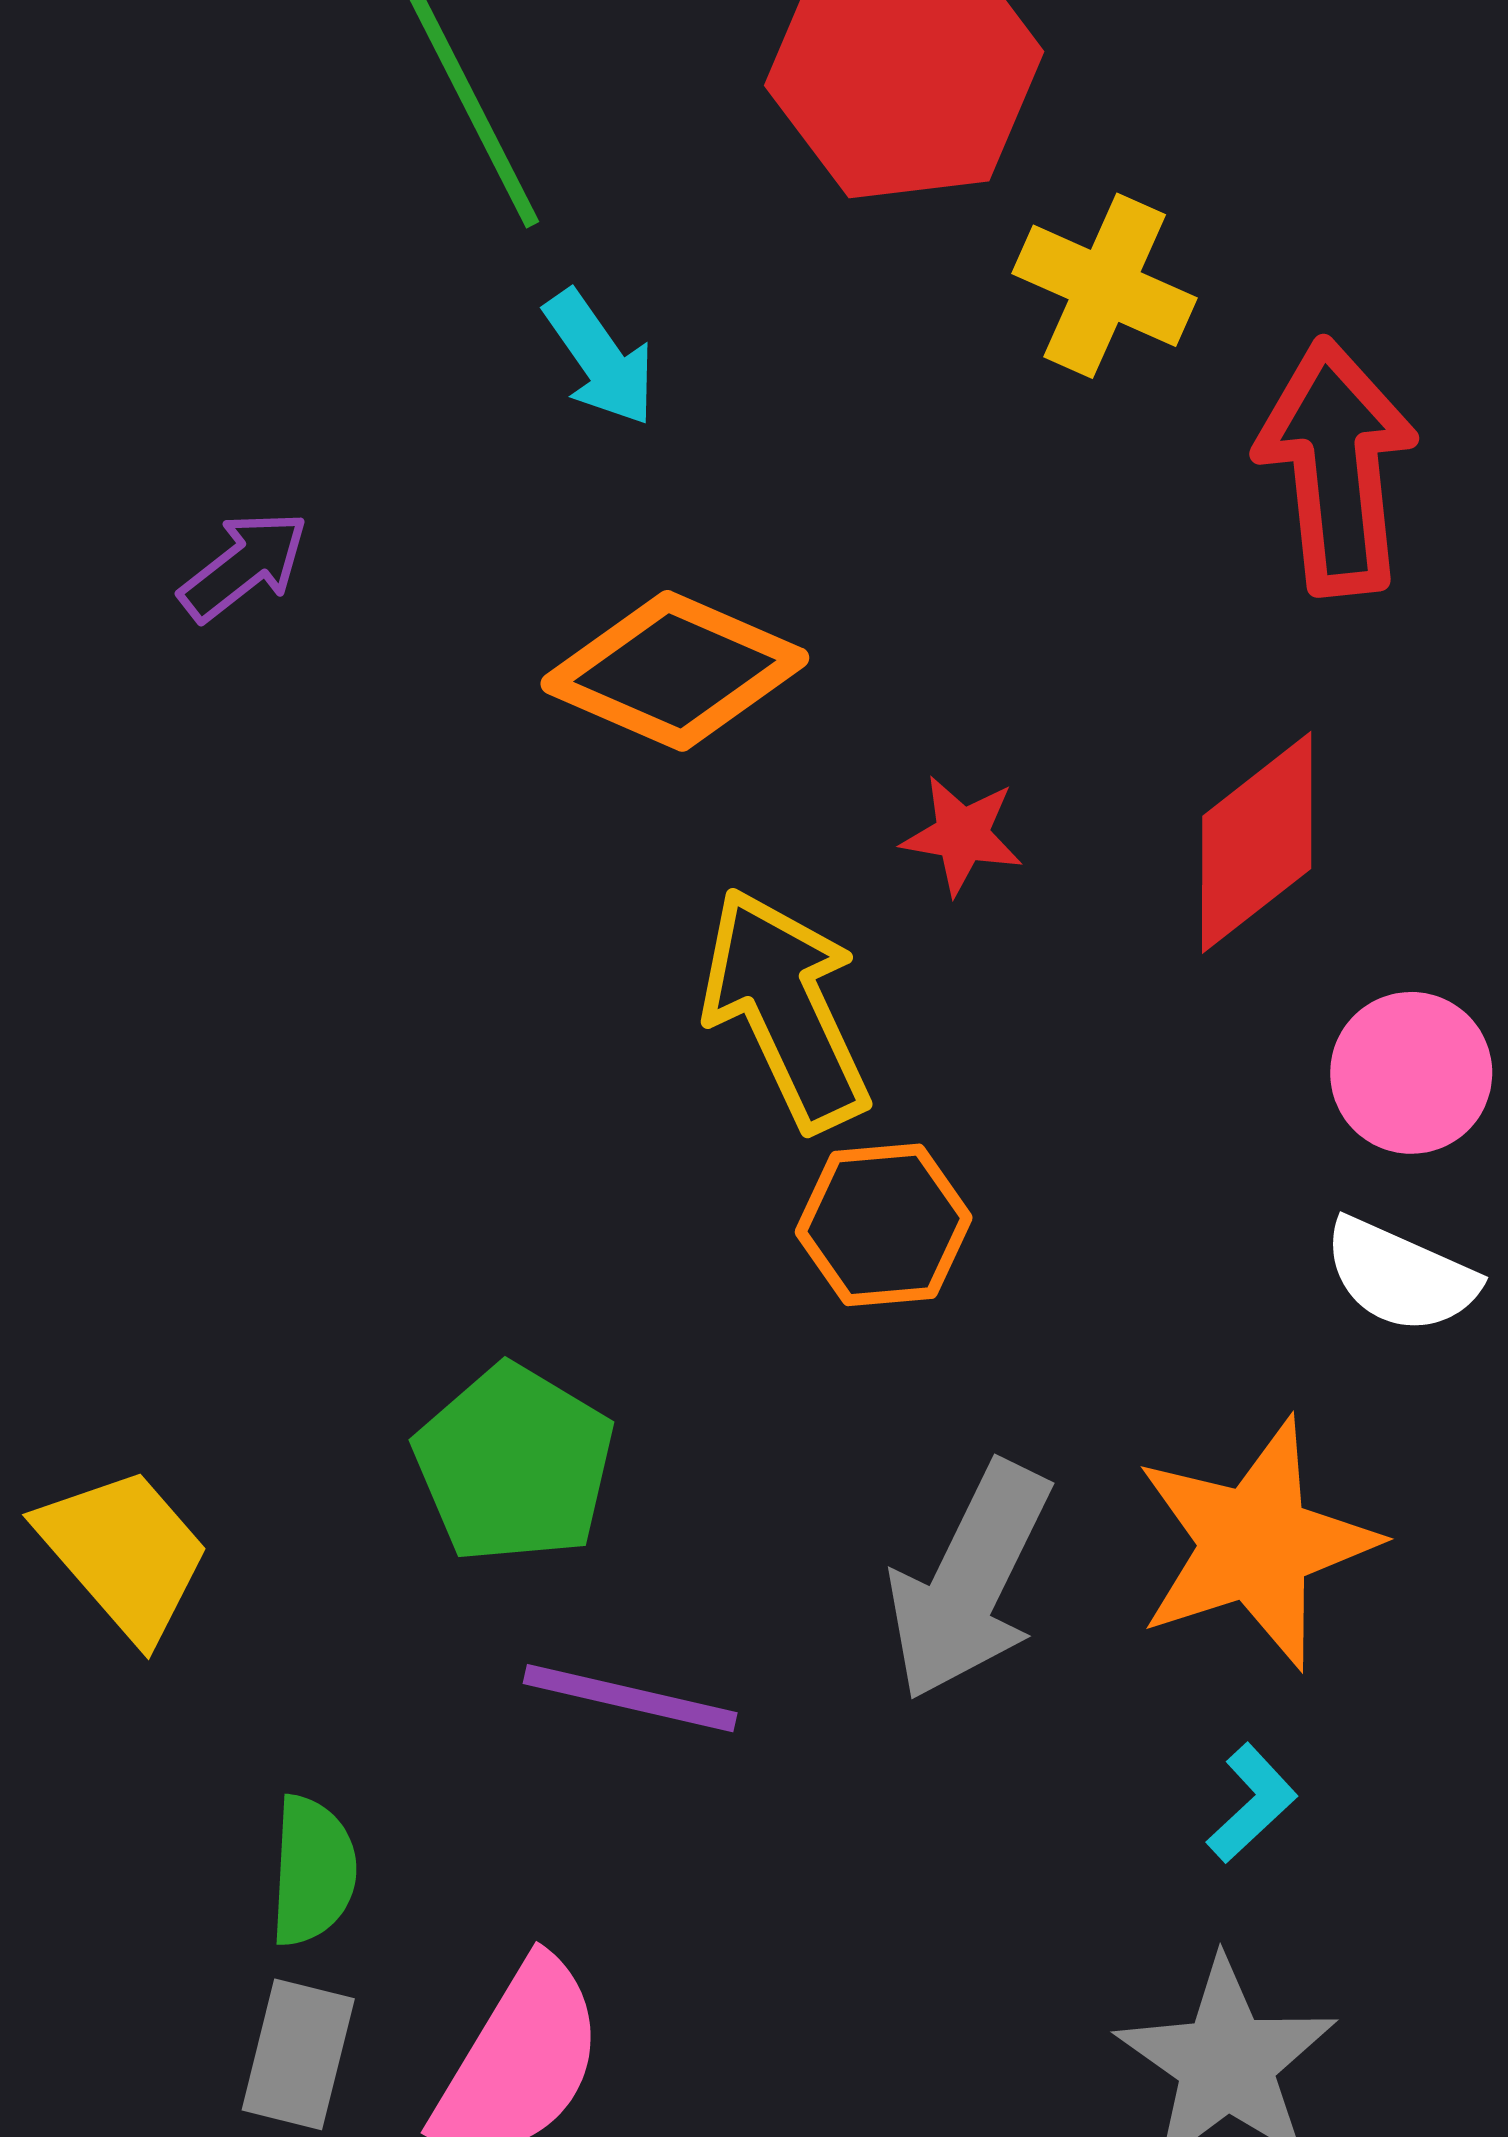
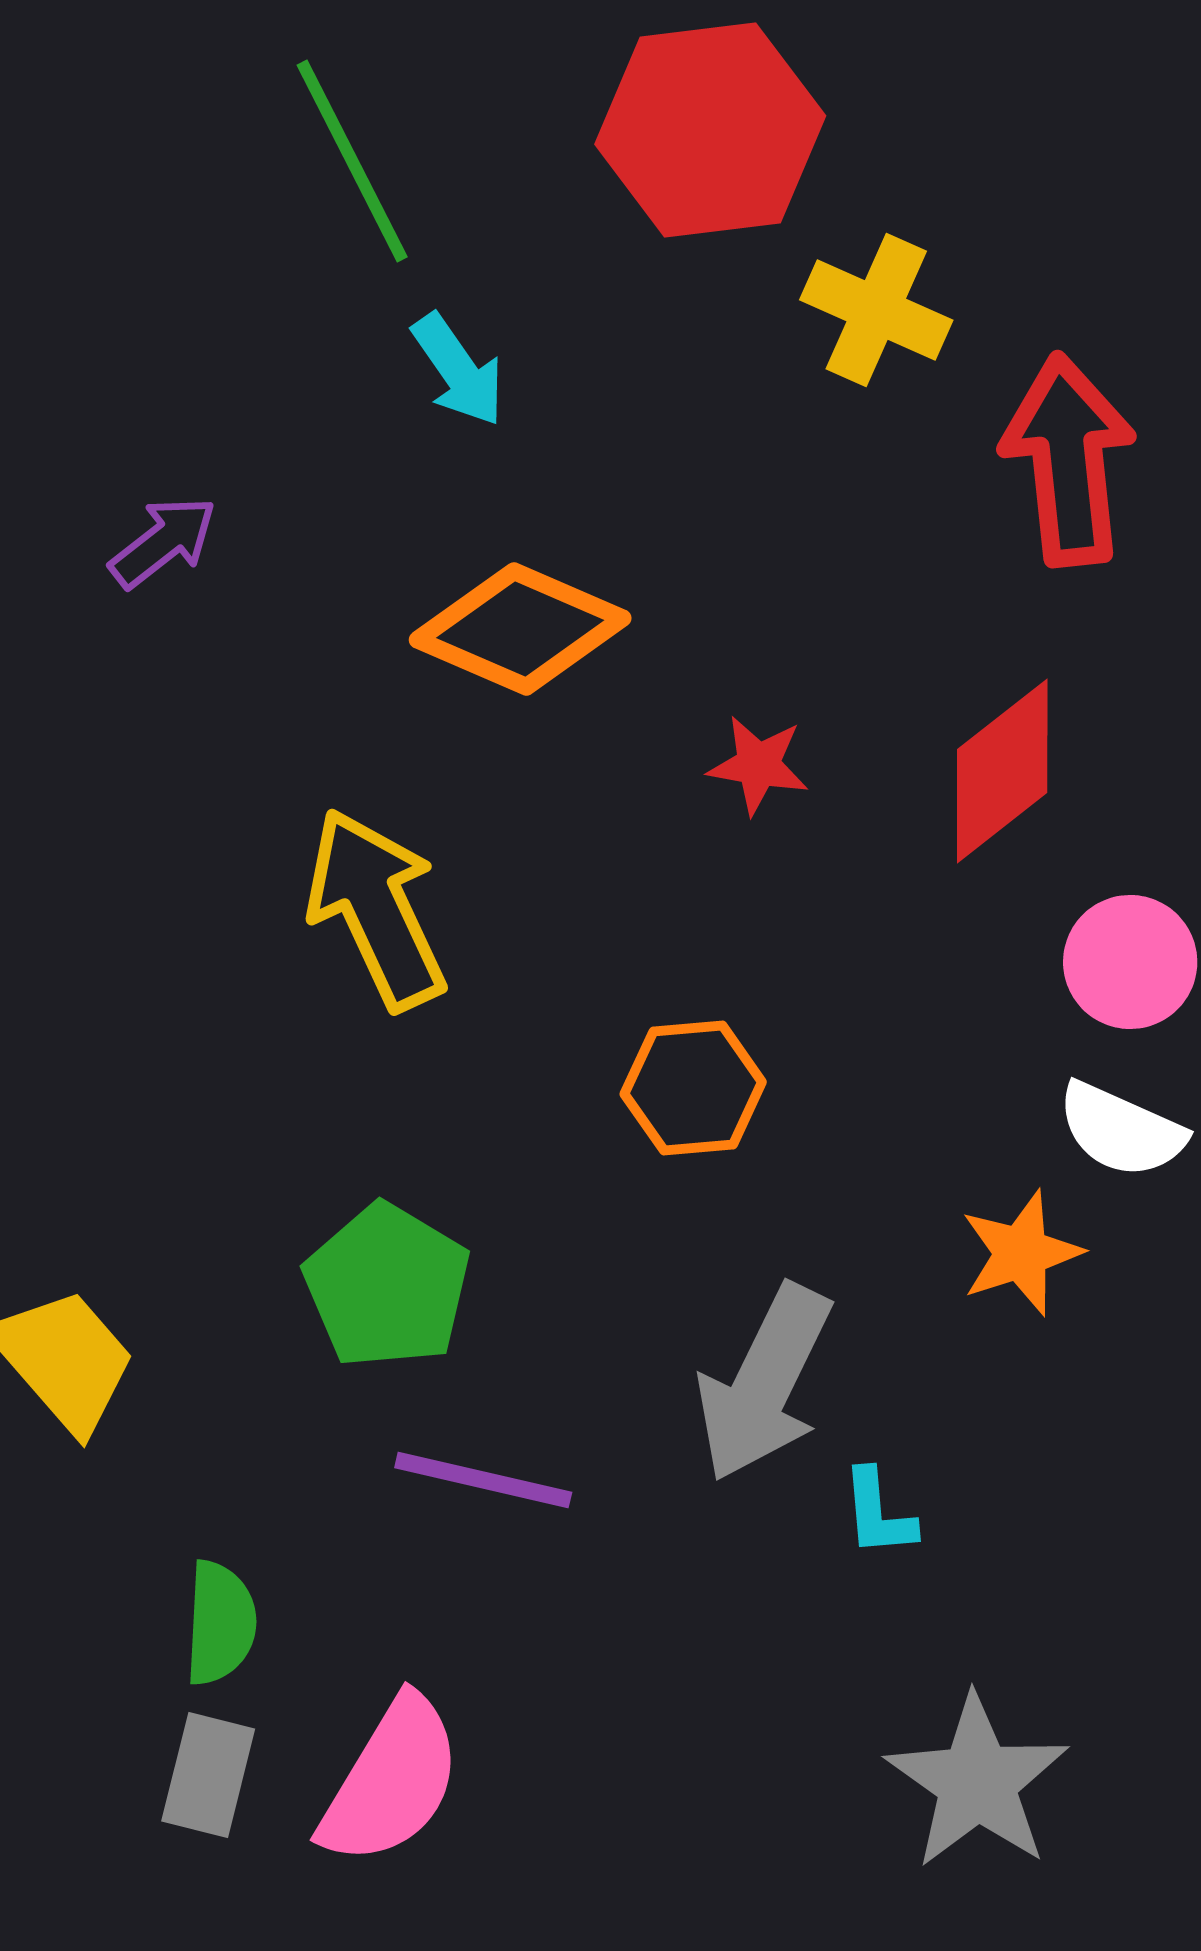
yellow arrow: (786, 1009) -> (376, 909), moved
orange star: (1255, 1544) -> (1021, 1253), moved, size x0.6
cyan L-shape: (1252, 1803) -> (878, 1513), moved, turned 128

